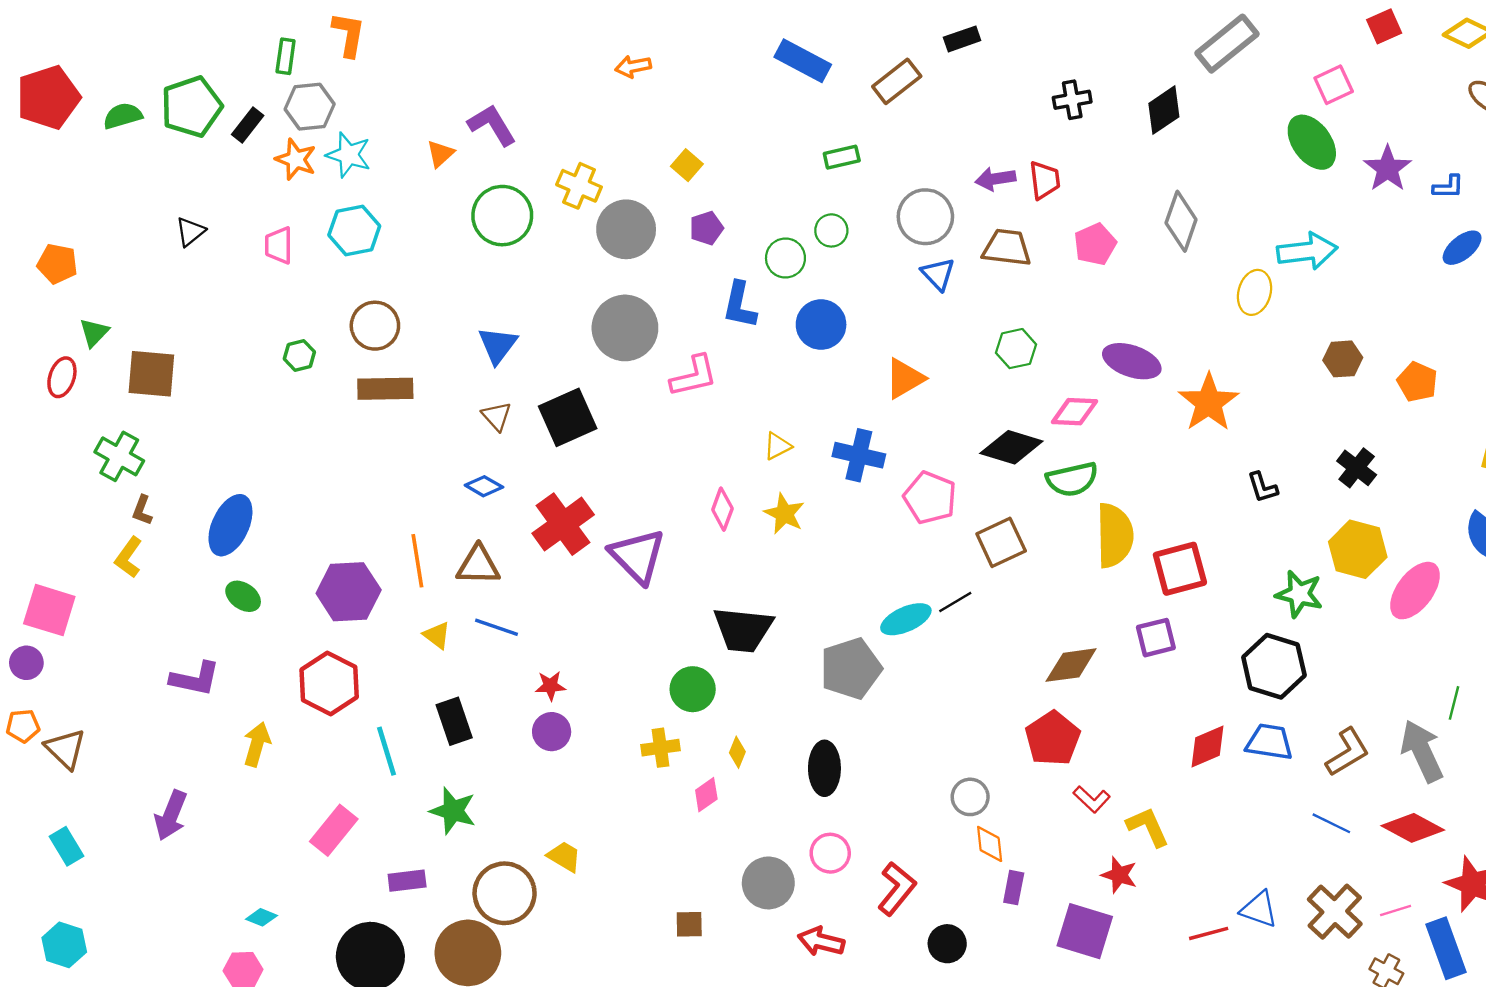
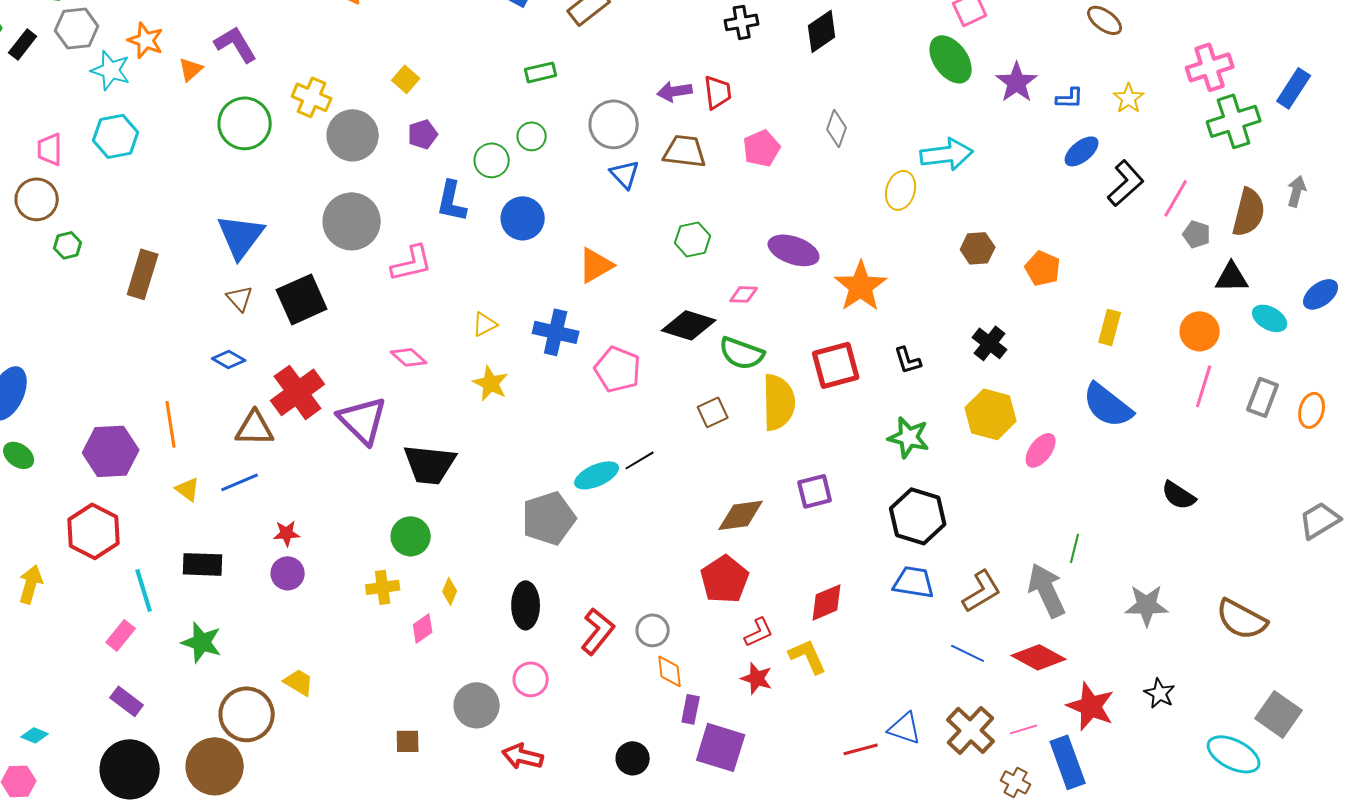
orange star: (296, 159) -> (146, 40), moved
gray diamond: (1181, 221) -> (837, 128), size x0.7
brown circle: (375, 326) -> (37, 199), moved
blue triangle: (498, 345) -> (241, 236), size x1.4
brown rectangle: (385, 389) -> (143, 274), turned -72
pink diamond: (1074, 412) -> (744, 294), size x0.7
green semicircle: (1072, 479) -> (742, 353), turned 33
pink diamond: (722, 509) -> (409, 357), moved, turned -69
brown square: (1001, 542) -> (713, 412), moved, size x0.7
brown triangle: (478, 565) -> (255, 428), moved
red square: (1180, 569) -> (836, 365), moved
pink ellipse: (1415, 591) -> (1041, 450), size x0.7
green star: (1299, 594) -> (909, 437), moved
blue line: (497, 627) -> (240, 482), turned -42
black trapezoid: (743, 630) -> (430, 464), moved
black rectangle: (454, 721) -> (203, 564), turned -69
red diamond: (1207, 746) -> (827, 602), moved
red L-shape: (1092, 799) -> (759, 632), turned -68
pink rectangle: (334, 830) -> (121, 635), moved, size x0.7
red star: (1119, 875) -> (757, 678), moved
purple rectangle: (407, 881) -> (127, 701), moved, turned 44
red L-shape: (897, 889) -> (598, 631), moved
purple square: (1085, 931) -> (721, 747), moved

